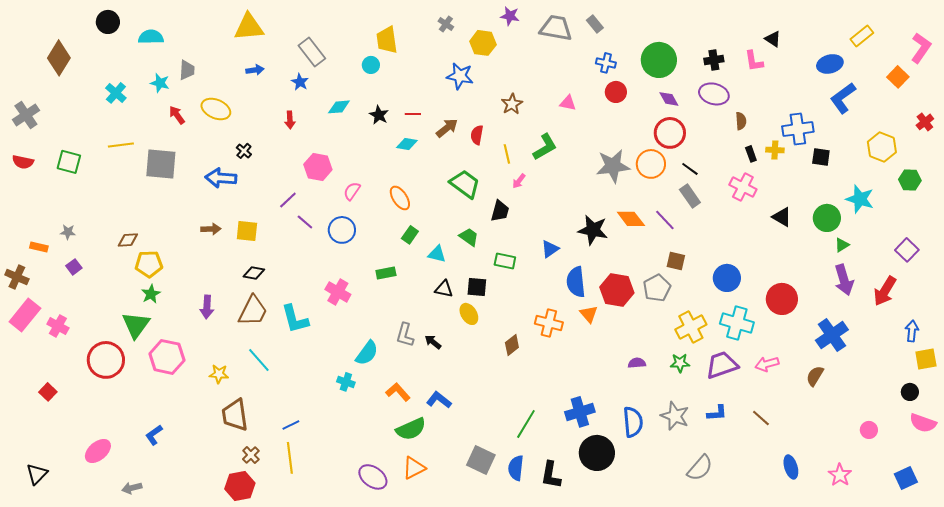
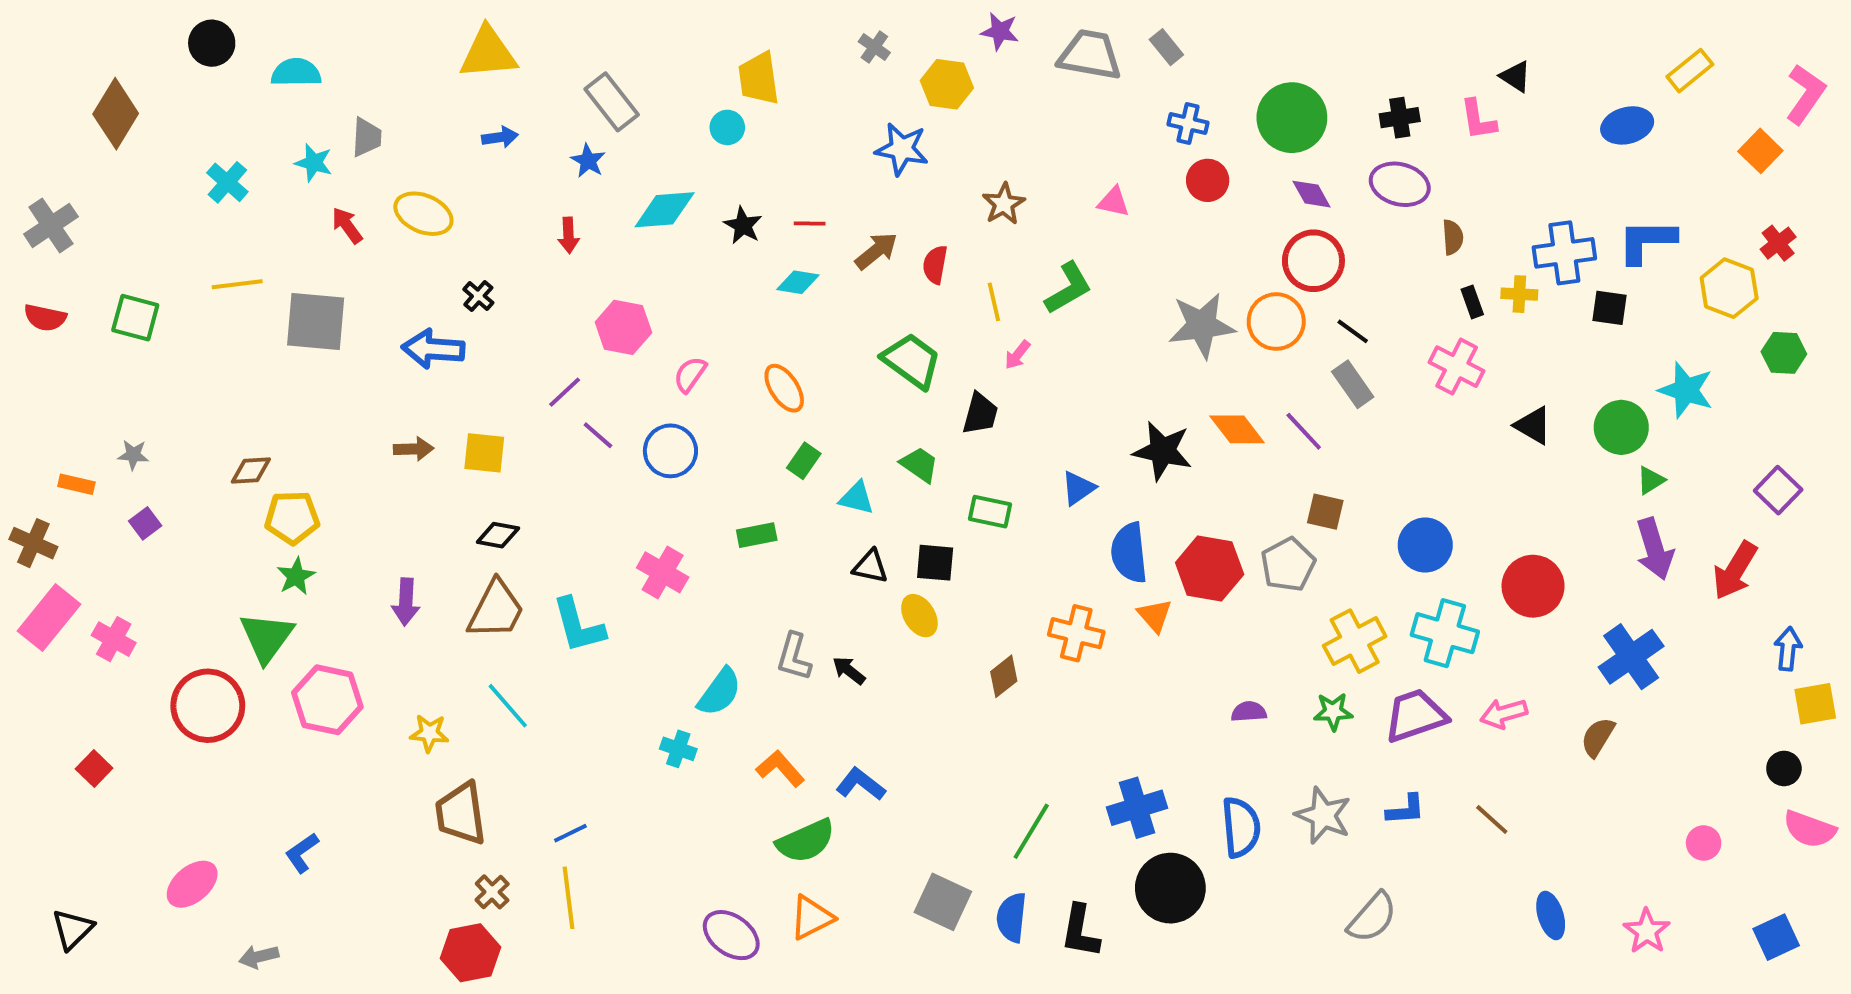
blue L-shape: (843, 98) -> (1647, 241), moved, turned 36
cyan diamond: (339, 107) -> (665, 210), size x1.4
red cross: (925, 122) -> (1778, 243), moved

